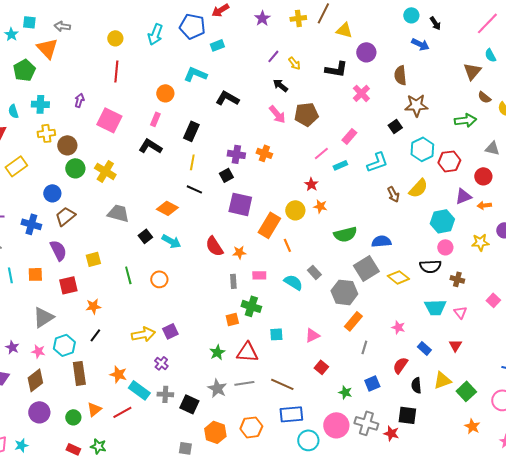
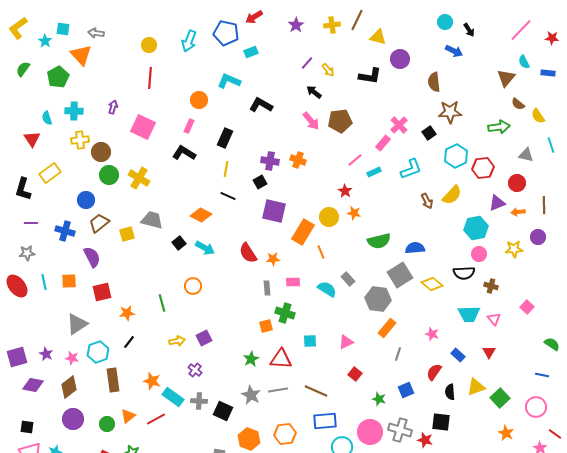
pink cross: (361, 93) -> (399, 125), moved
yellow square: (93, 259) -> (127, 234), moved
green line: (128, 275) -> (162, 303), moved
yellow arrow: (143, 334) -> (177, 341), size x0.7

